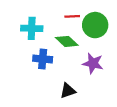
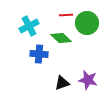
cyan cross: (32, 28) -> (29, 26), turned -30
purple star: (93, 63) -> (88, 80), moved

